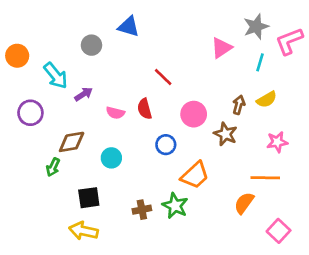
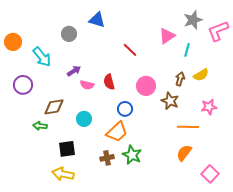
cyan line: (260, 62) -> (187, 50), moved
red line: (163, 77) -> (130, 50), moved
purple arrow: (84, 94) -> (74, 71), moved
green arrow: (53, 167) -> (40, 126), turned 72
orange trapezoid: (195, 175) -> (117, 132), moved
orange line: (265, 178) -> (188, 127), moved

